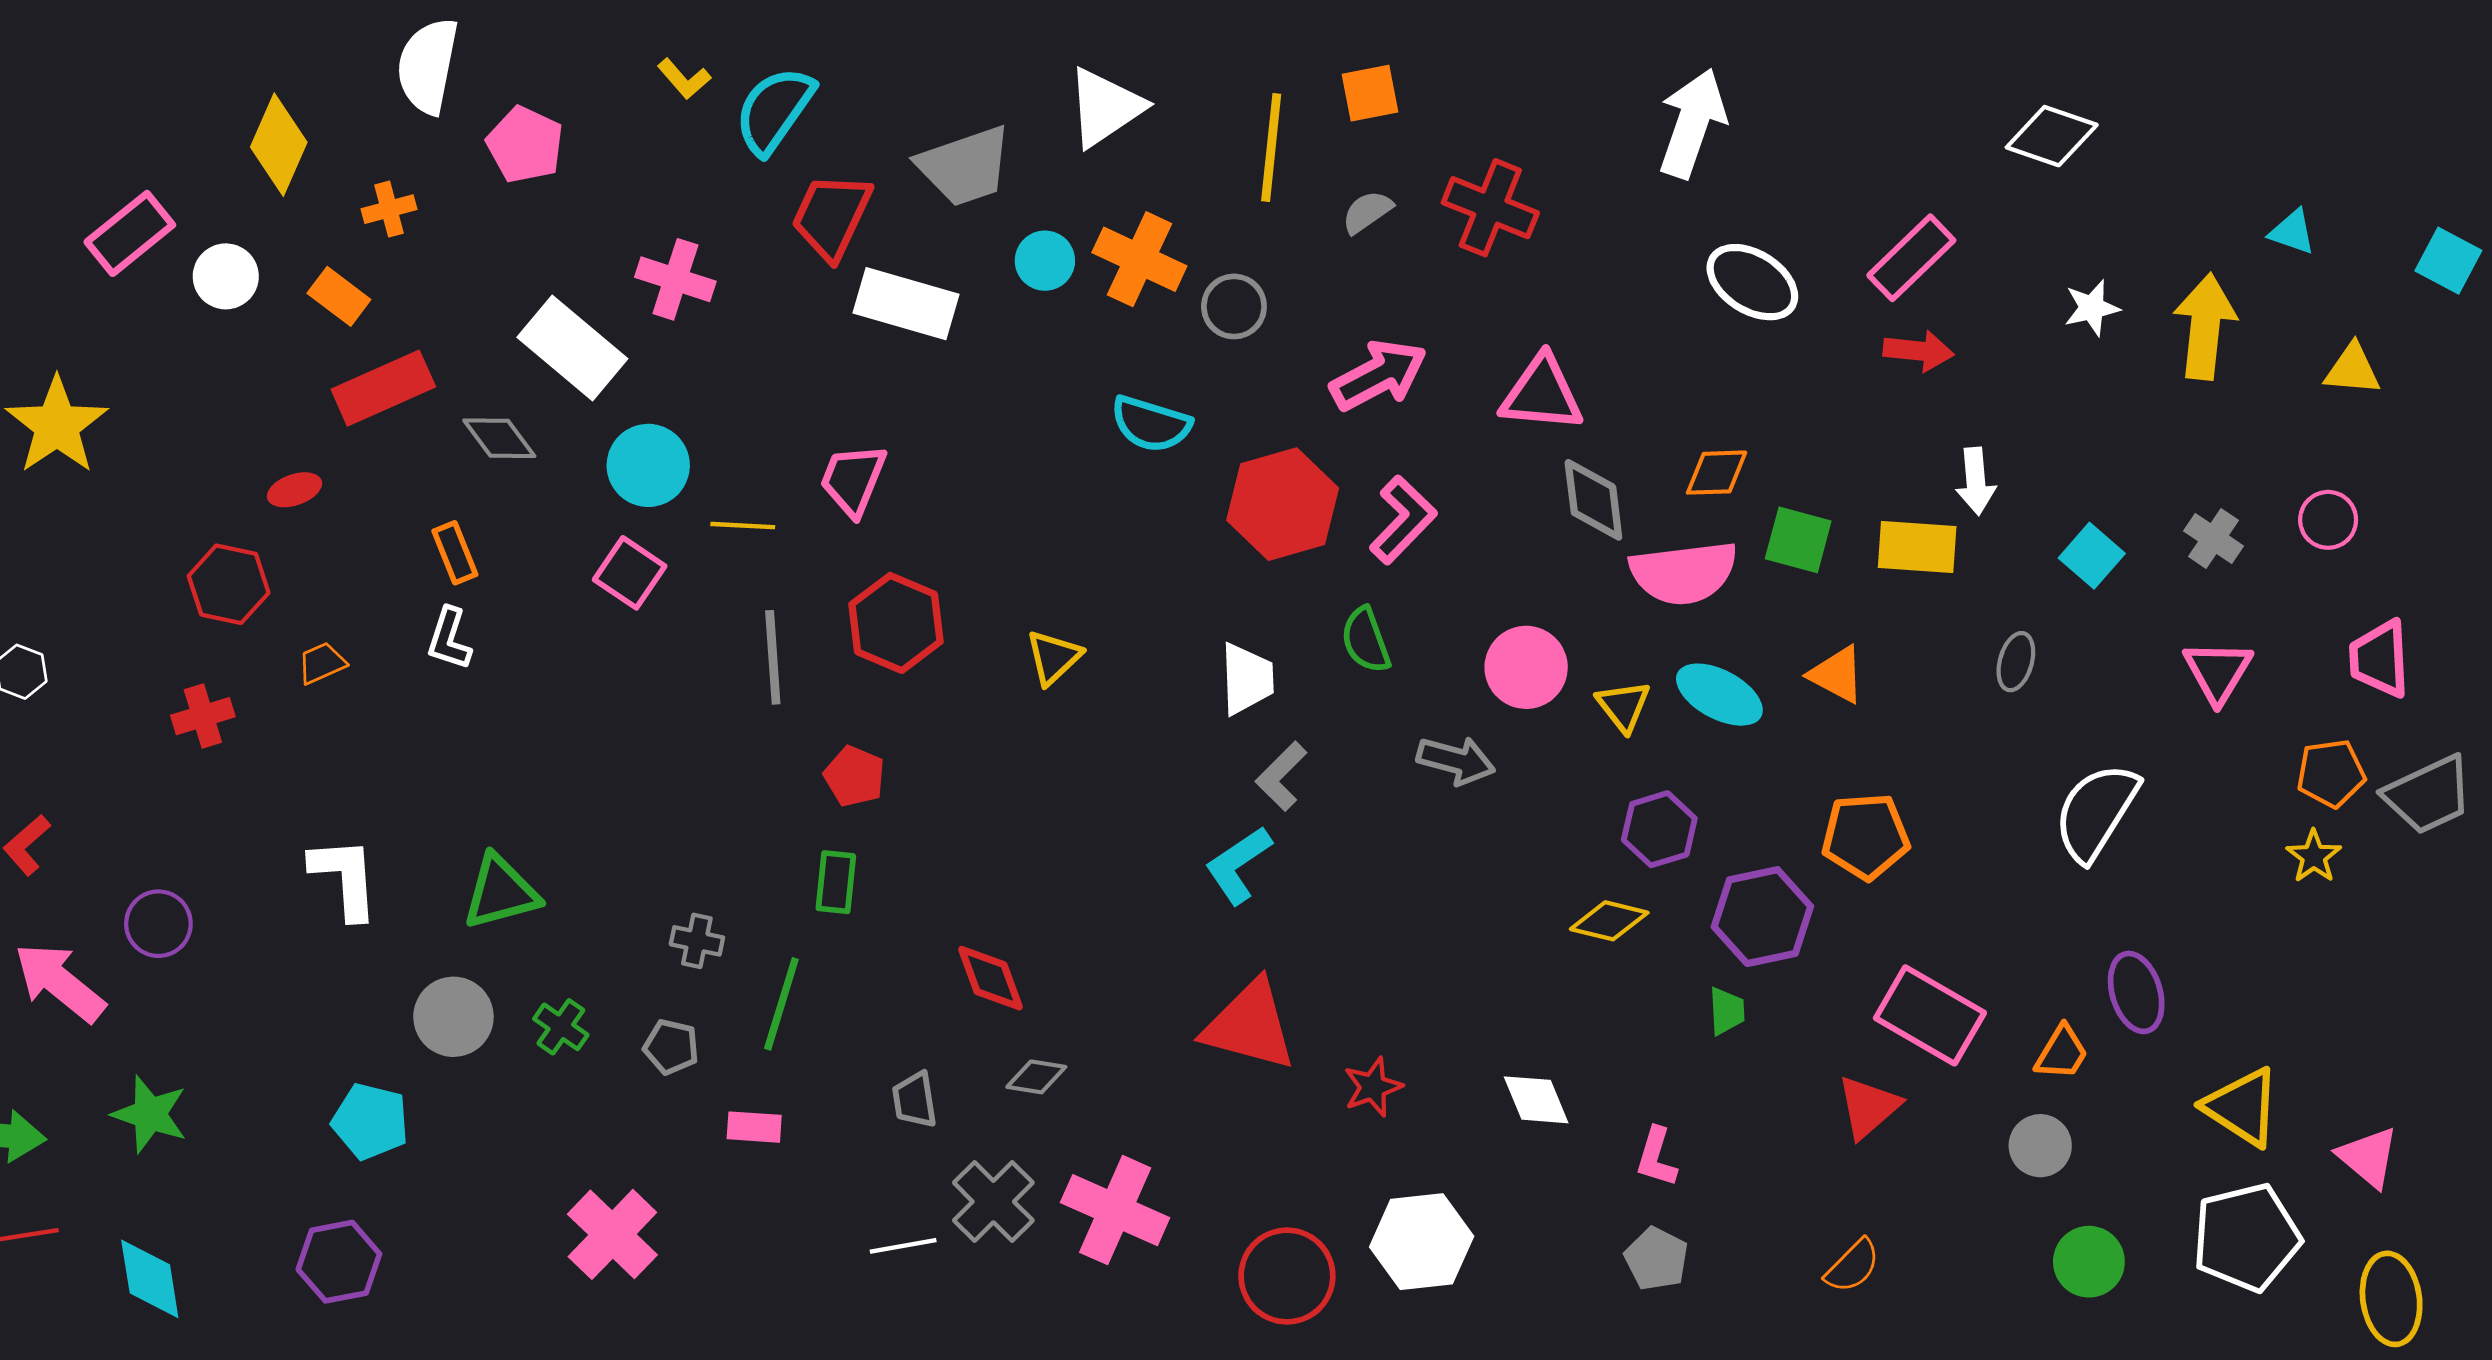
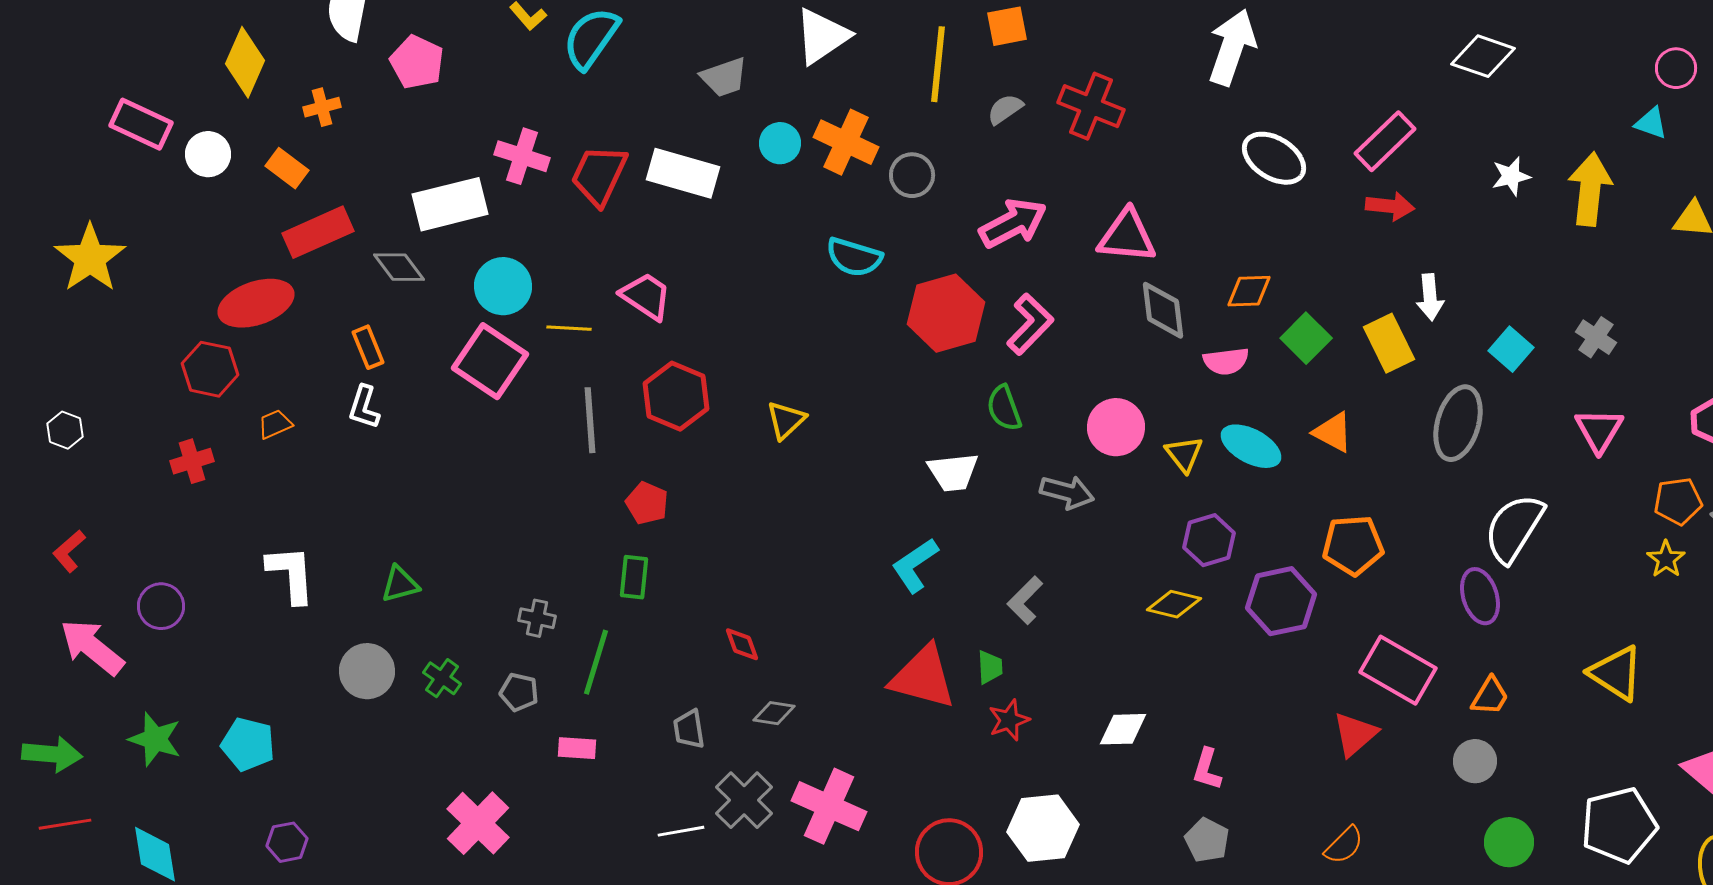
gray trapezoid: (965, 166) -> (724, 77), size x0.7
red trapezoid: (832, 216) -> (599, 175), moved
pink rectangle: (130, 233) -> (141, 124), turned 64
white rectangle: (572, 348) -> (450, 204), turned -54
pink trapezoid: (853, 480) -> (646, 296), turned 102
red ellipse: (294, 490) -> (256, 303), size x2.0
pink circle: (2328, 520) -> (1676, 68), moved
green square: (1798, 540) -> (1306, 338), turned 30
yellow rectangle: (1917, 547) -> (1389, 343), turned 60
pink square: (630, 573) -> (490, 361), size x1.5
pink semicircle: (1684, 573) -> (1226, 361), size x0.6
gray ellipse: (2016, 662) -> (1458, 423), size x1.8
white trapezoid: (1247, 679) -> (953, 472), moved, turned 86
gray L-shape: (1281, 776) -> (1025, 600), moved
green triangle: (501, 892) -> (400, 584), size x0.7
red diamond: (990, 978) -> (742, 644), size x0.7
purple ellipse: (2136, 992) -> (1480, 596), moved
green trapezoid: (1727, 1011) -> (990, 667), moved
white diamond: (1536, 1100) -> (1123, 729), turned -69
yellow triangle: (2242, 1107) -> (1616, 673), moved
cyan pentagon: (370, 1121) -> (248, 744), moved
purple hexagon: (339, 1262) -> (287, 842), size x0.7

